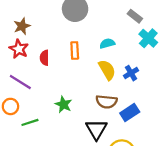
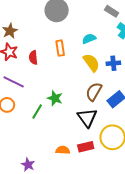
blue cross: (131, 73) -> (113, 63), turned 32
brown semicircle: (106, 102) -> (94, 92), turned 120
green line: (30, 122) -> (37, 111), moved, turned -35

